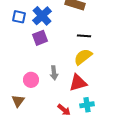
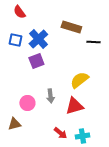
black line: (84, 36) -> (93, 42), moved
brown triangle: (18, 101) -> (14, 124), turned 40
cyan cross: (87, 105) -> (82, 136), moved

